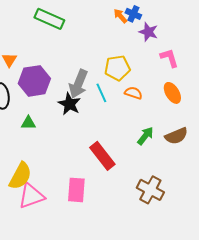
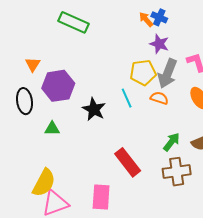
purple star: (148, 32) -> (159, 44), moved
gray arrow: (78, 84) -> (167, 74), moved
brown cross: (150, 190) -> (177, 172), moved, turned -36

